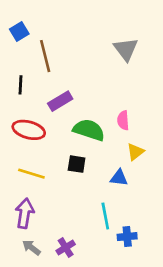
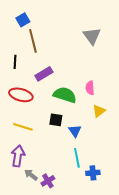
blue square: (19, 31) -> (23, 20), moved
blue triangle: (119, 178) -> (75, 131), moved, turned 48
gray arrow: (31, 248) -> (31, 175), moved

